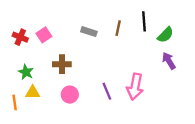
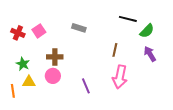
black line: (144, 21) -> (128, 19), turned -72
brown line: (118, 28) -> (115, 50), moved
purple line: (107, 91) -> (86, 86), moved
pink circle: (70, 95) -> (53, 76), moved

